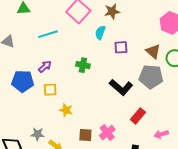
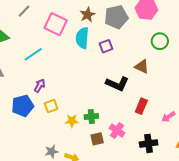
cyan semicircle: (100, 33) -> (82, 38), size x1.5
brown triangle: (153, 51) -> (142, 67), moved
green cross: (83, 65) -> (91, 117), moved
gray pentagon: (151, 77) -> (116, 17), moved

